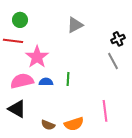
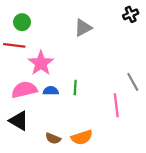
black cross: (118, 39) -> (131, 14), moved
gray line: (113, 61) -> (133, 82), moved
pink line: (105, 111) -> (116, 105), moved

